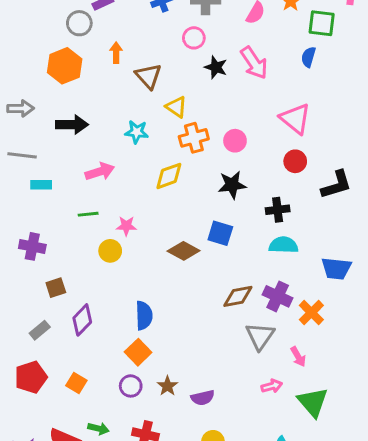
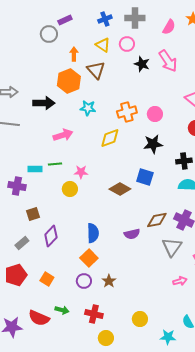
orange hexagon: (65, 66) -> (69, 81), moved
yellow triangle: (176, 107) -> (103, 45), moved
cyan rectangle: (41, 185) -> (35, 169), moved
purple semicircle: (203, 398) -> (132, 234), moved

